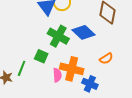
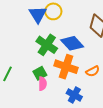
green square: (41, 56) -> (40, 73), moved, turned 32
orange cross: (72, 69) -> (66, 67), moved

